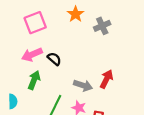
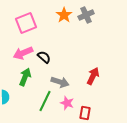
gray cross: (102, 26) -> (86, 15), moved
gray arrow: (83, 85) -> (60, 82), moved

